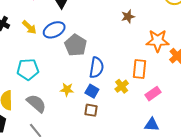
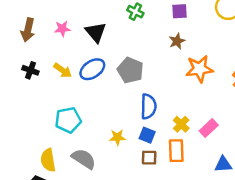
orange star: (158, 41) -> (199, 69), moved
gray pentagon: (76, 45) -> (130, 70), moved
orange rectangle: (140, 69) -> (176, 151), moved
pink rectangle: (153, 94) -> (209, 128), moved

